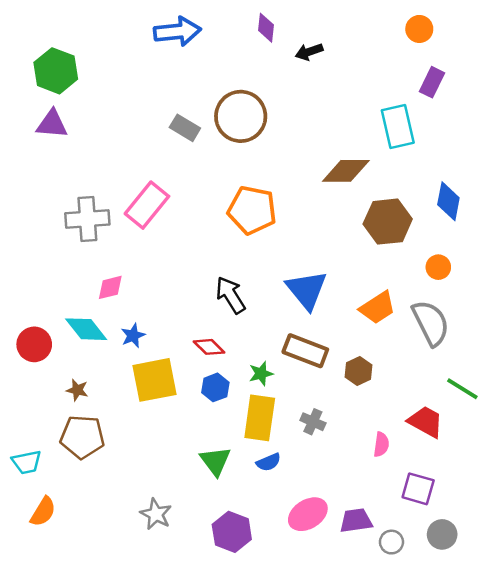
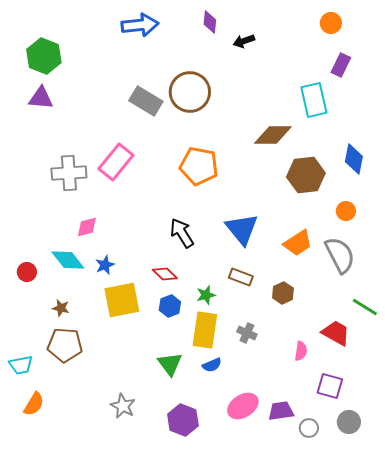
gray rectangle: (185, 128) -> (146, 101), size x1.4
red circle: (34, 344) -> (27, 272), size x0.7
brown rectangle: (305, 351) -> (241, 277), size x0.7

